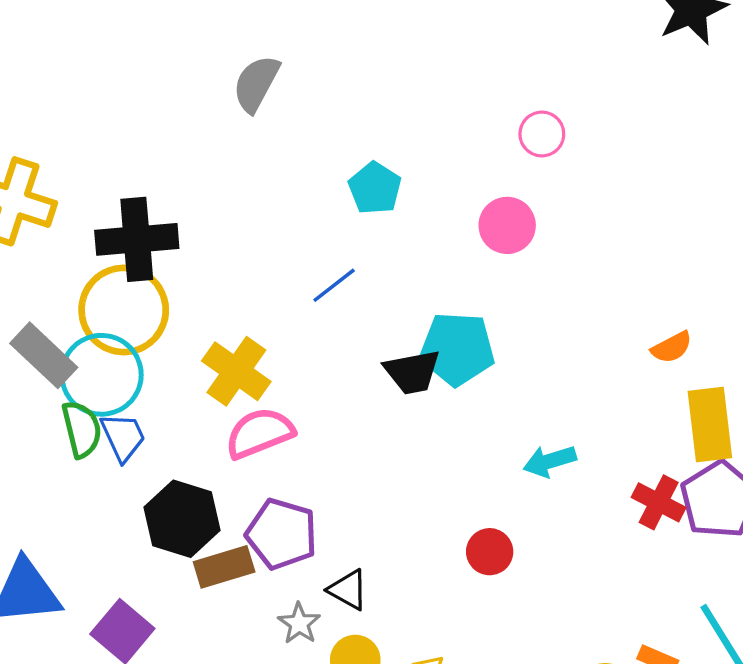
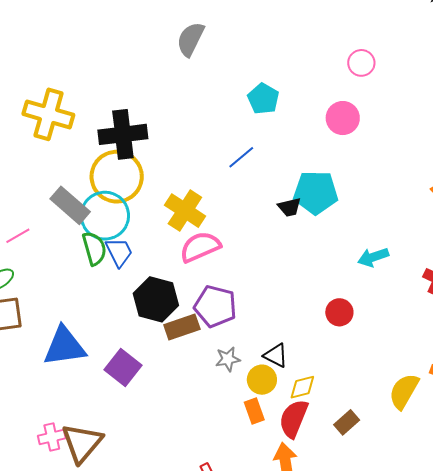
black trapezoid: (412, 372) -> (289, 207), size x0.7
black triangle: (348, 590) -> (276, 355), moved
gray star: (299, 623) -> (228, 359), turned 30

